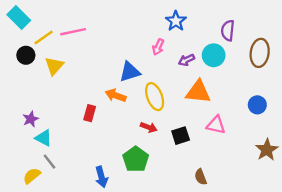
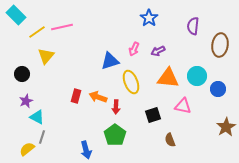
pink arrow: (158, 47) -> (134, 49), moved
black circle: (26, 55) -> (22, 74), moved
cyan circle: (214, 55) -> (197, 76), moved
orange arrow: (116, 95) -> (98, 97), moved
red arrow: (149, 127) -> (116, 107), moved, turned 72
gray line: (49, 162) -> (42, 137), turned 56
brown semicircle: (201, 177) -> (170, 140), moved

